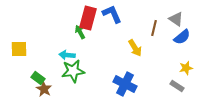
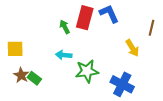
green arrow: (80, 32) -> (65, 27), moved
green star: (73, 71) -> (87, 71), moved
brown star: (44, 89) -> (21, 75), moved

